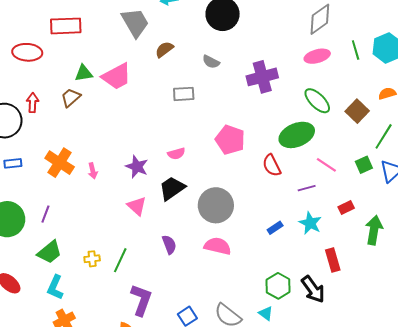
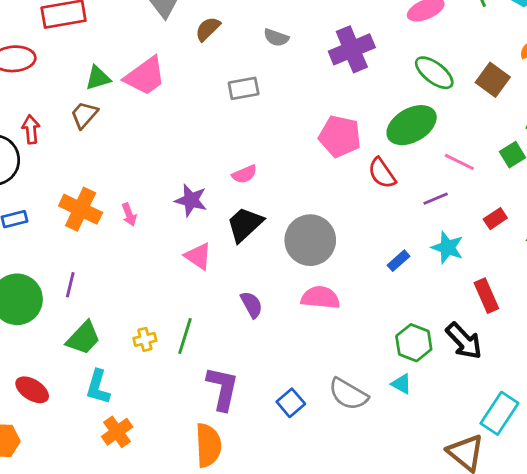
pink pentagon: (230, 140) -> (340, 136), moved

